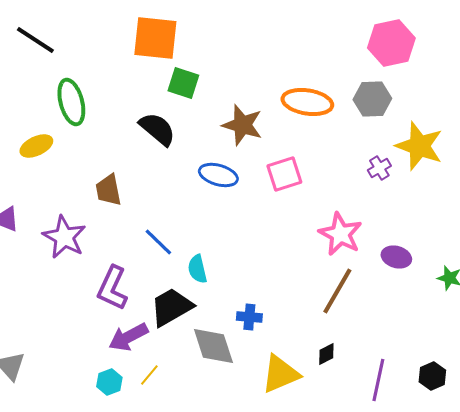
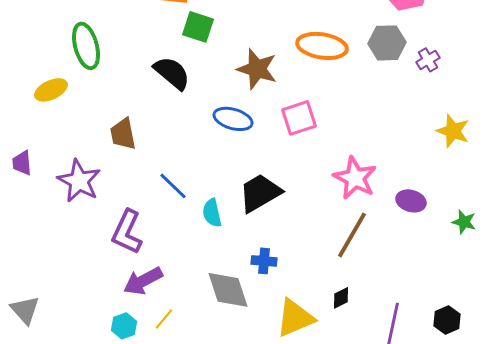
yellow star: (419, 146) -> (453, 131), moved, size x0.7
purple cross: (379, 168) -> (428, 60), moved
black trapezoid: (171, 307) -> (260, 193), moved

